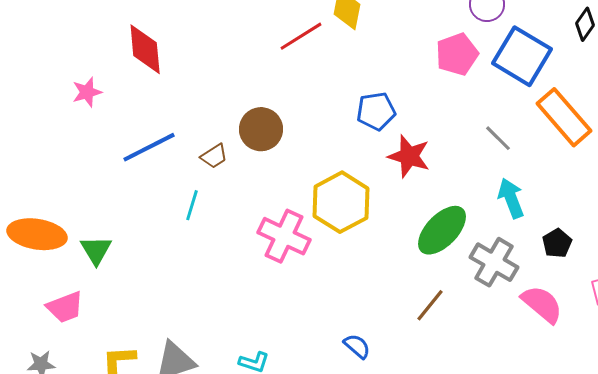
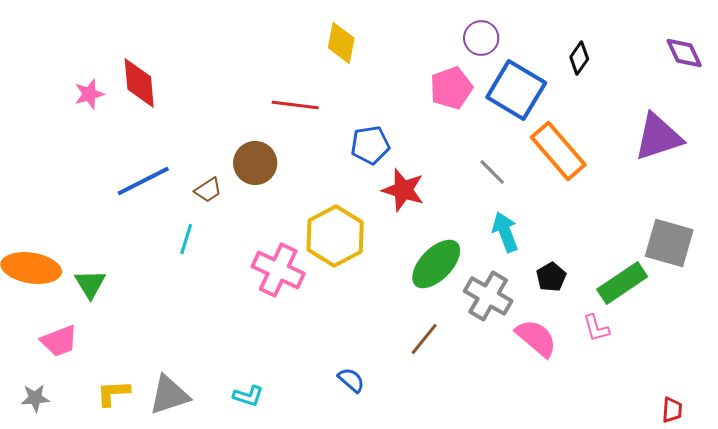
red line: (301, 36) -> (295, 105), moved, turned 39
pink star: (87, 92) -> (89, 94), moved

